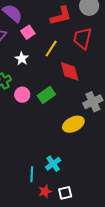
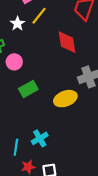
yellow line: (51, 49) -> (39, 16), moved
green rectangle: (46, 95) -> (28, 89), moved

